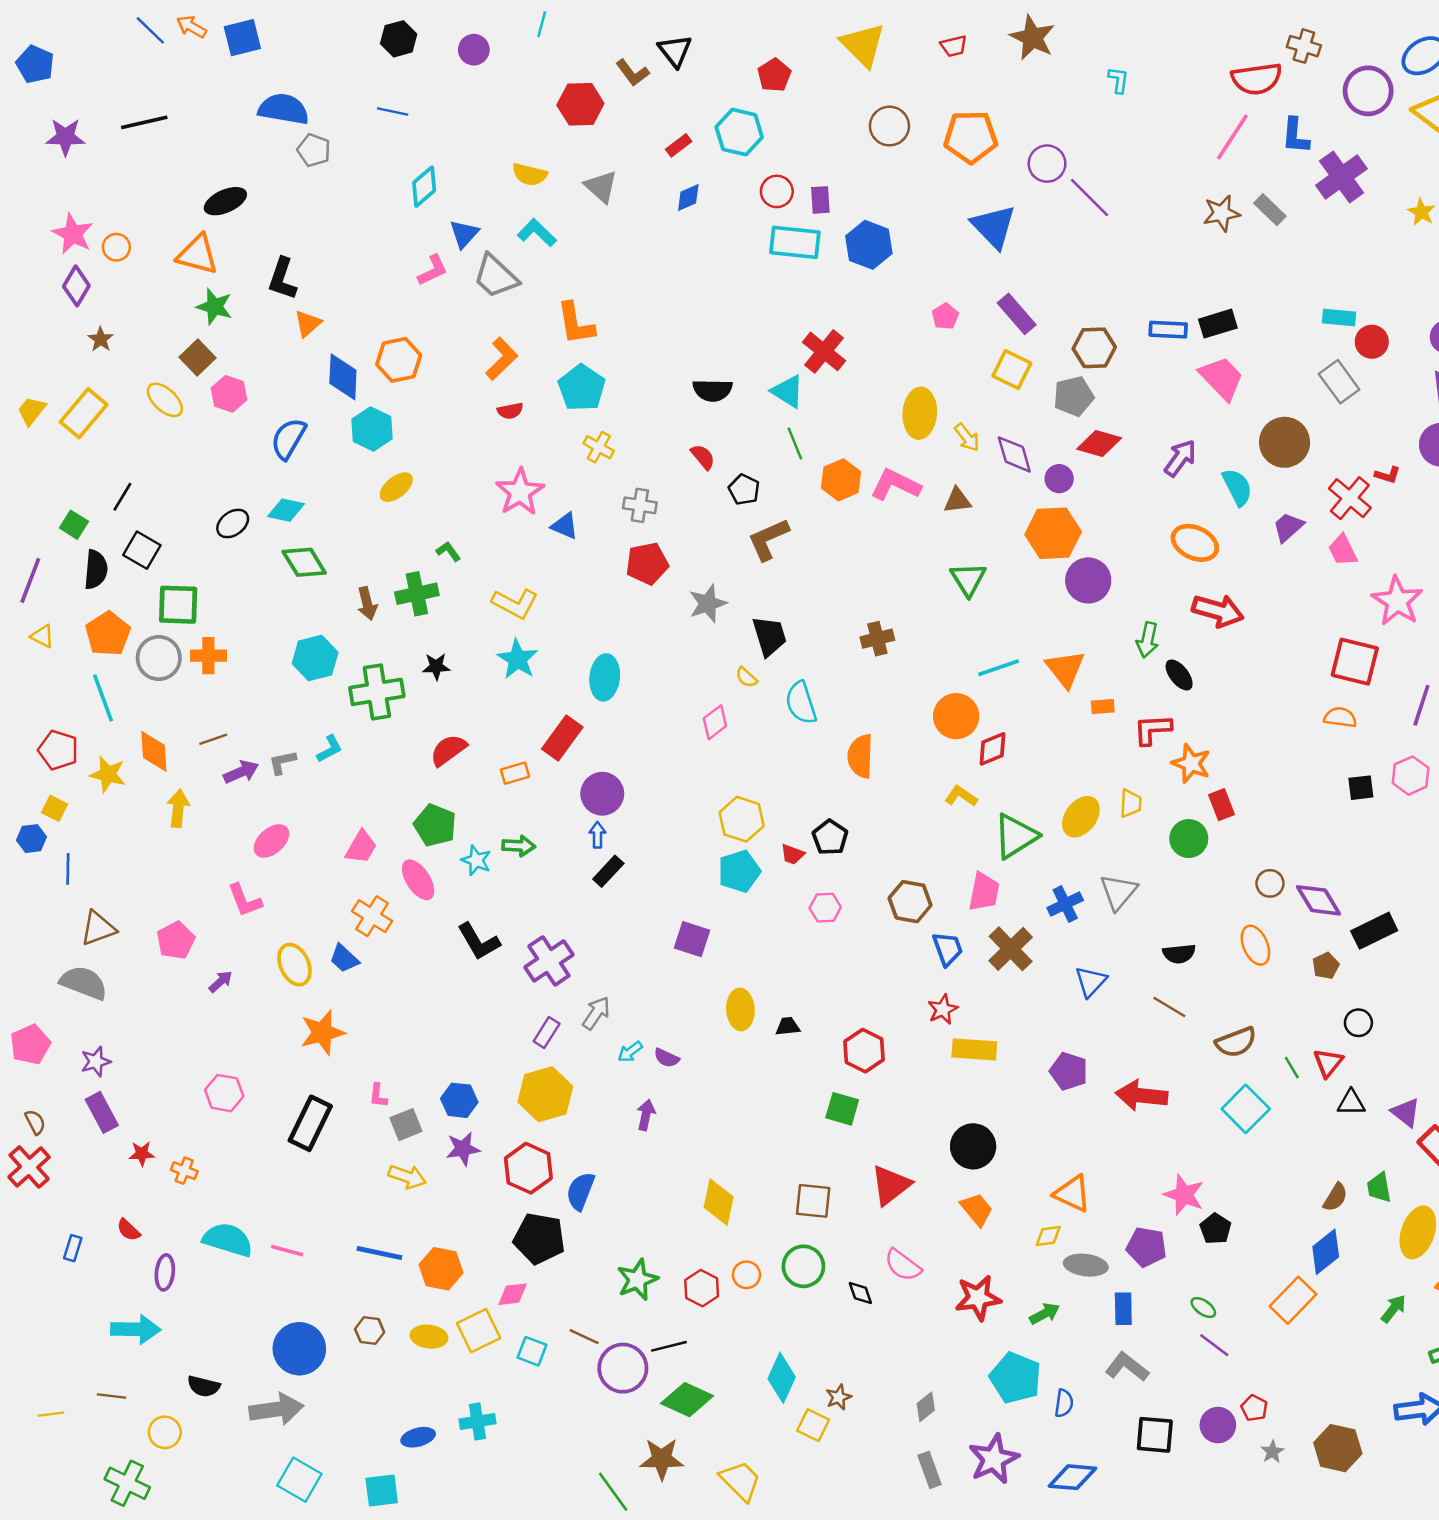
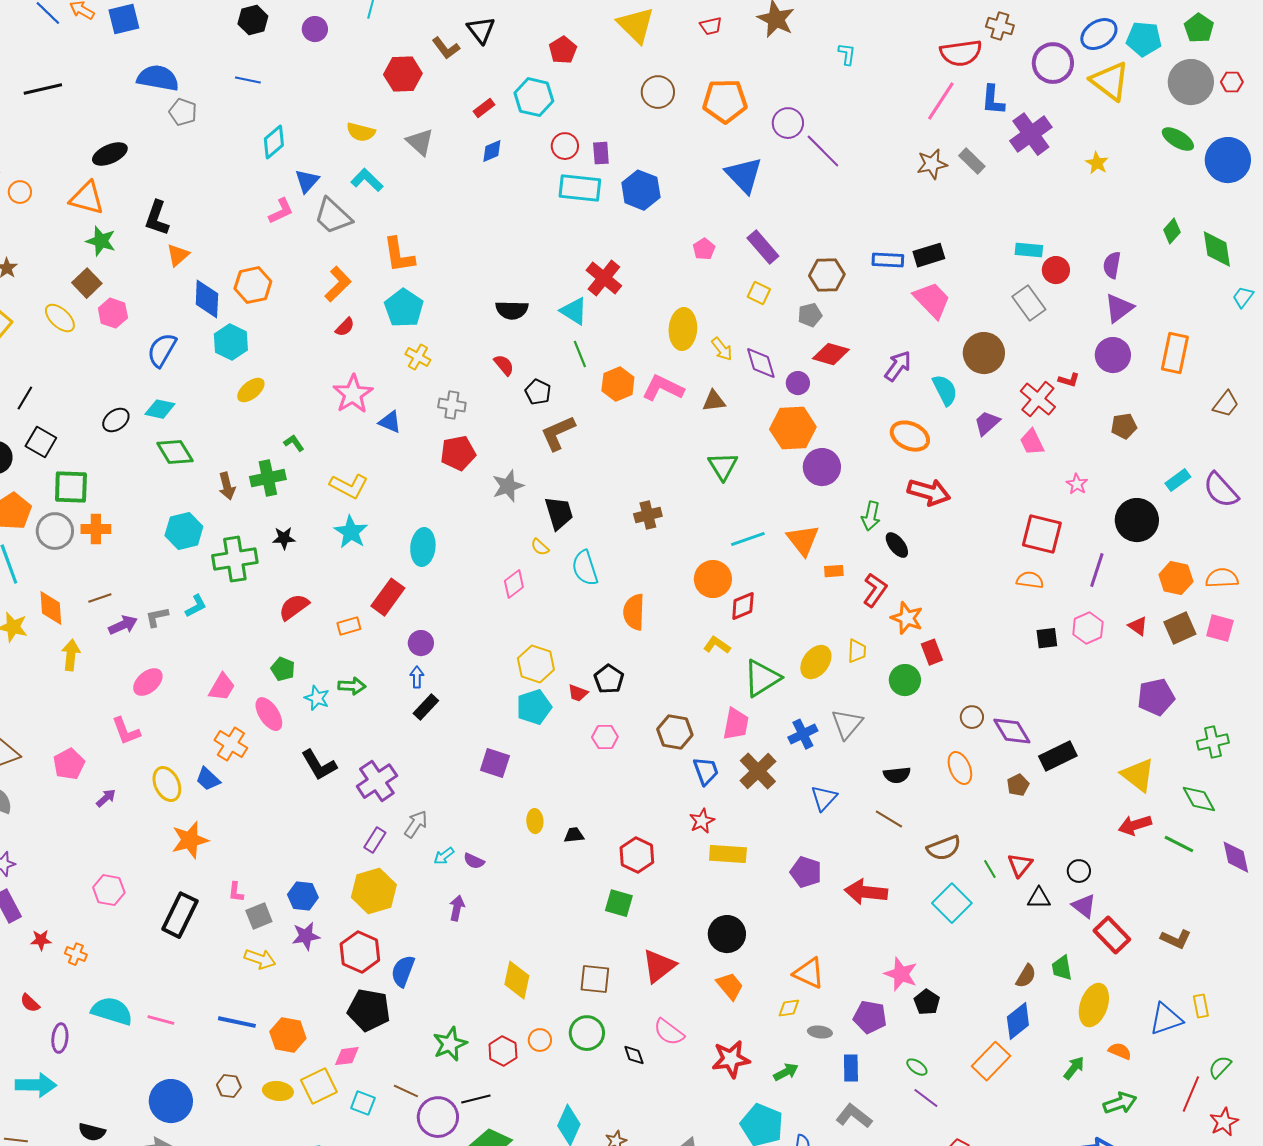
yellow square: (1012, 370) -> (759, 293), size x0.7
gray pentagon: (1074, 396) -> (810, 315), size x0.7
red semicircle: (510, 411) -> (345, 327), turned -35
pink star: (1397, 601) -> (1077, 484), size x0.5
red L-shape: (1152, 729) -> (875, 590), turned 128
purple circle: (602, 794) -> (421, 643), size x0.7
green pentagon: (435, 825) -> (283, 669), size x0.7
yellow ellipse: (740, 1009) -> (535, 821), size x0.7
black circle: (1358, 1023) -> (1079, 871), moved
gray ellipse: (1086, 1265) -> (820, 1032), size x0.7

